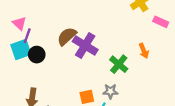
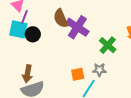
brown semicircle: (67, 36) -> (61, 18), turned -72
cyan square: (21, 50) -> (18, 29), turned 30

